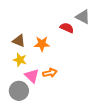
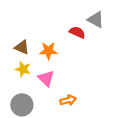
orange arrow: (50, 73) -> (68, 100), moved
pink triangle: (32, 76) -> (46, 78), moved

